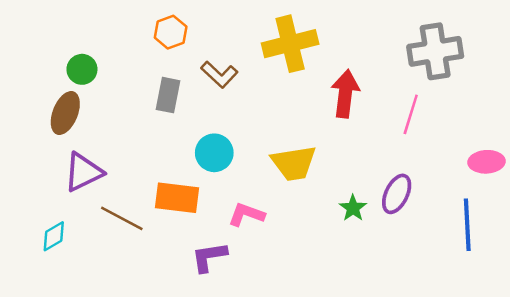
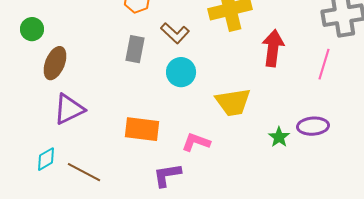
green circle: (82, 69) -> (32, 29), moved
cyan circle: (214, 153) -> (181, 72), moved
purple ellipse: (397, 194) -> (313, 126), turned 60
brown line: (122, 218) -> (84, 172), moved

